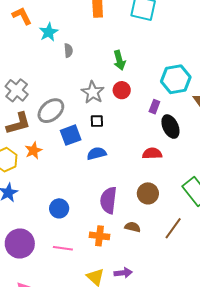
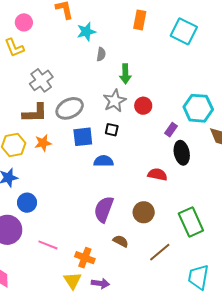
green arrow: (119, 60) -> (125, 74), moved
blue circle: (59, 208) -> (27, 203), moved
orange cross: (100, 236) -> (85, 258), moved

